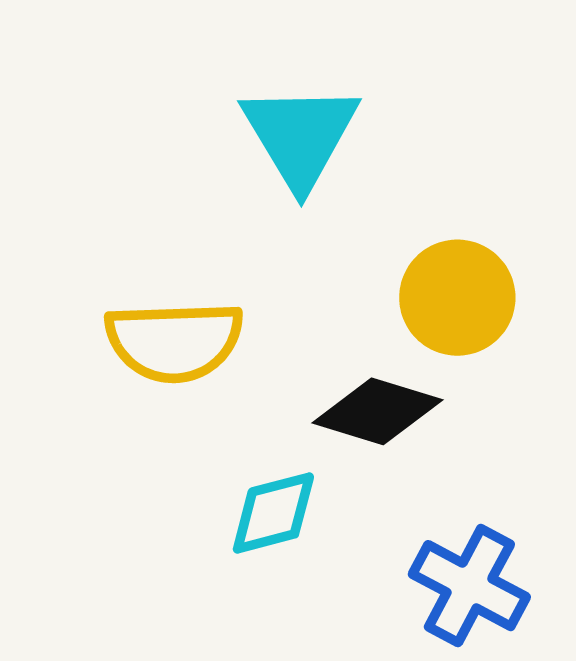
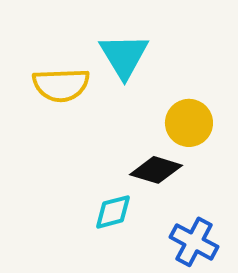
yellow semicircle: (174, 341) -> (61, 85), moved

